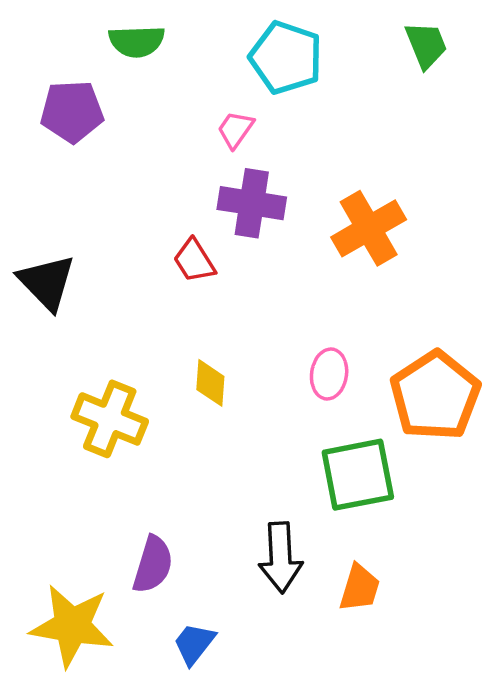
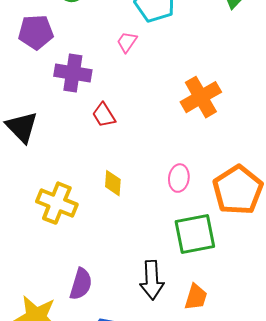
purple cross: (252, 203) -> (73, 73), moved

